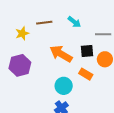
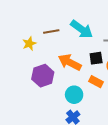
cyan arrow: (74, 22) -> (82, 29), size x1.6
purple hexagon: (20, 65) -> (43, 76), moved

